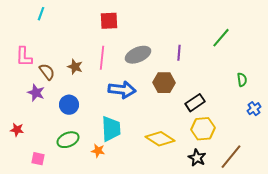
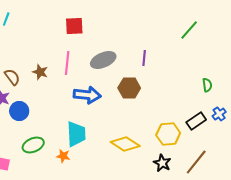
green line: (221, 38) -> (189, 30), moved
black rectangle: (195, 103) -> (196, 121), moved
blue circle: (69, 105) -> (19, 111), moved

